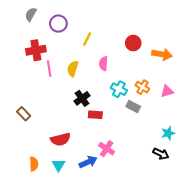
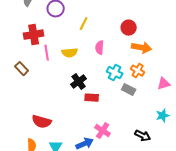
orange arrow: (162, 54) -> (142, 48), moved
yellow semicircle: (73, 69) -> (70, 53), turned -112
pink triangle: (167, 91) -> (164, 84), moved
brown rectangle: (24, 114) -> (22, 69), moved
red semicircle: (60, 139) -> (42, 122), moved, turned 30
black arrow: (161, 154) -> (143, 136), moved

